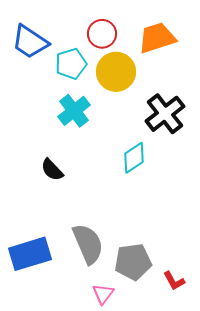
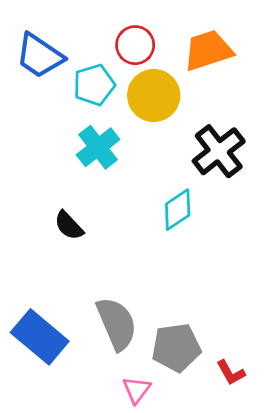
blue rectangle: (30, 254) -> (40, 337), turned 57

